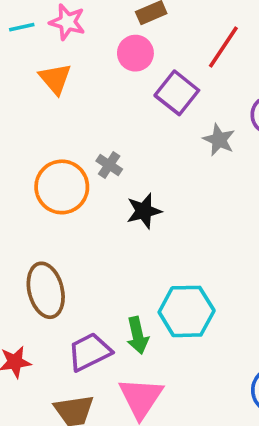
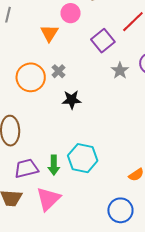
pink circle: (135, 53) -> (71, 13), moved
orange triangle: (55, 79) -> (49, 33), moved

